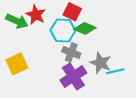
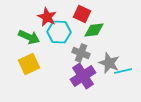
green arrow: (17, 21) -> (29, 37), moved
green diamond: (85, 28) -> (94, 30), turned -30
cyan hexagon: (63, 30) -> (59, 32), moved

